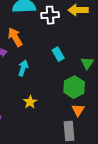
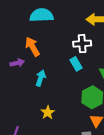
white cross: (50, 15) -> (82, 44), moved

